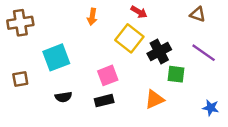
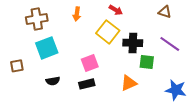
brown cross: (20, 23) -> (37, 19), moved
black cross: (159, 51) -> (133, 43), turned 30
blue star: (211, 108) -> (176, 90), size x1.5

